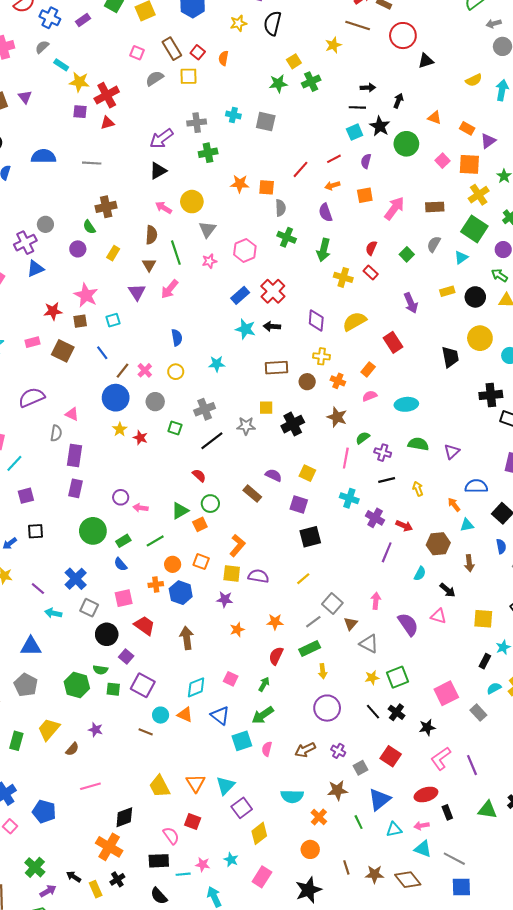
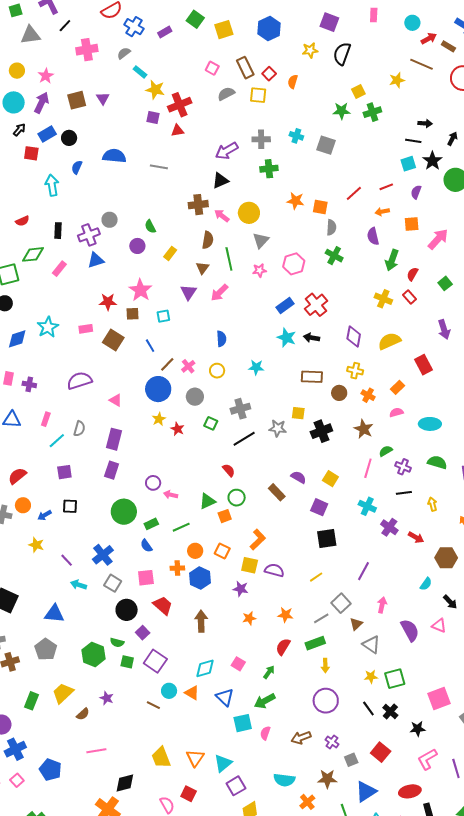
brown cross: (106, 207) -> (198, 205), moved
green arrow: (324, 250) -> (392, 260), moved
gray semicircle: (56, 433) -> (79, 429), moved
purple line: (387, 552) -> (363, 571), moved

